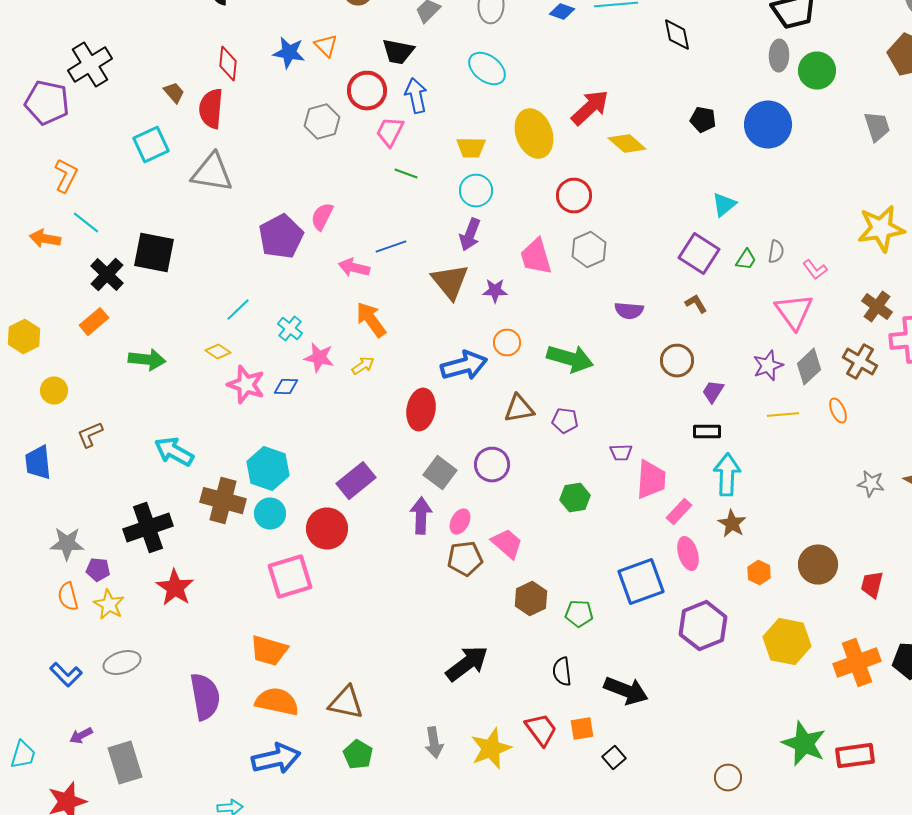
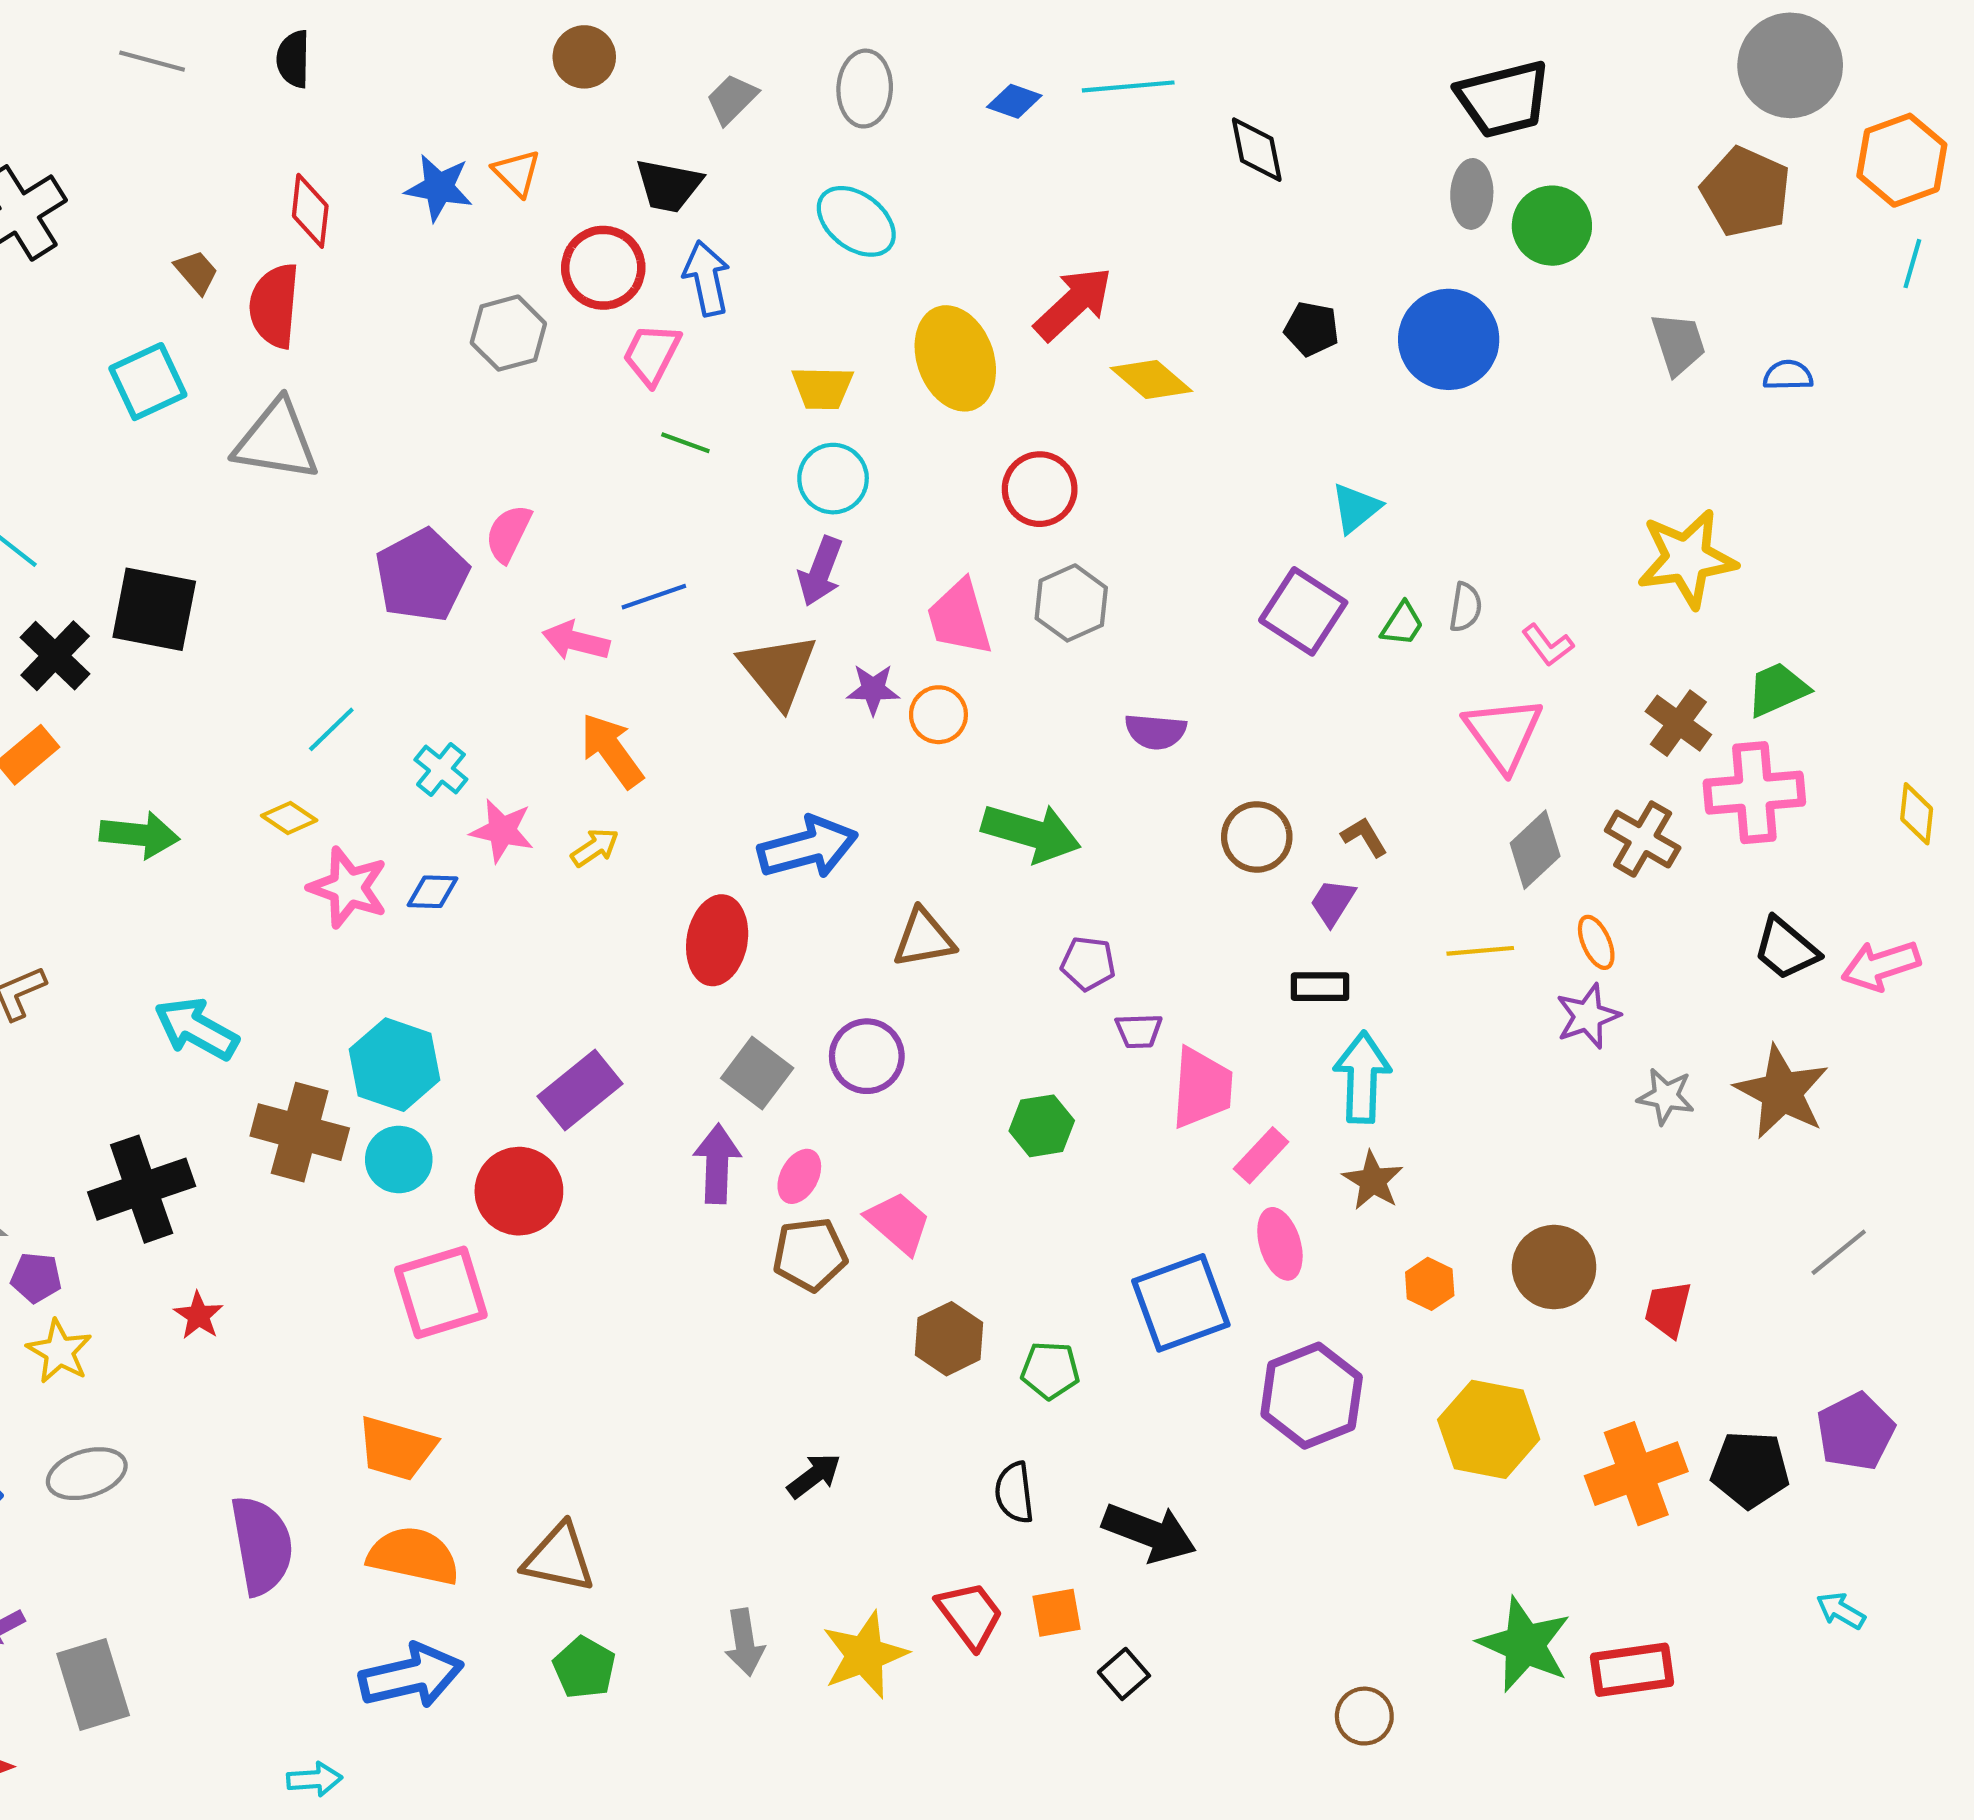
brown L-shape: (696, 304) -> (1364, 837), moved
orange circle: (507, 343) -> (938, 715), moved
purple star: (768, 366) -> (1588, 1016), moved
purple pentagon: (565, 421) -> (1088, 963), moved
red star: (175, 588) -> (198, 1316), size x0.6
black arrow: (467, 664) -> (814, 1476), size x0.6

